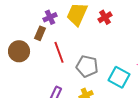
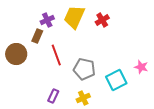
cyan square: (119, 77) -> (116, 80), turned 35

